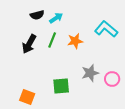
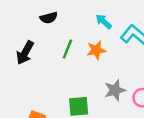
cyan arrow: (56, 18) -> (104, 21), moved, turned -104
black arrow: (29, 44) -> (25, 53), moved

